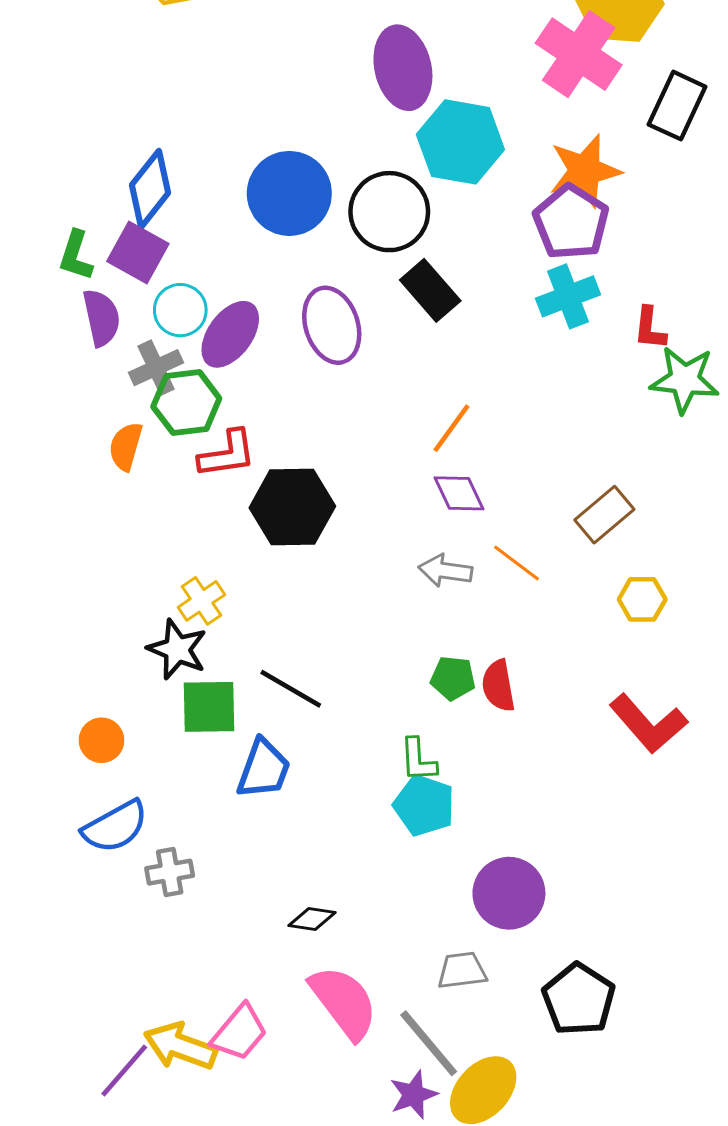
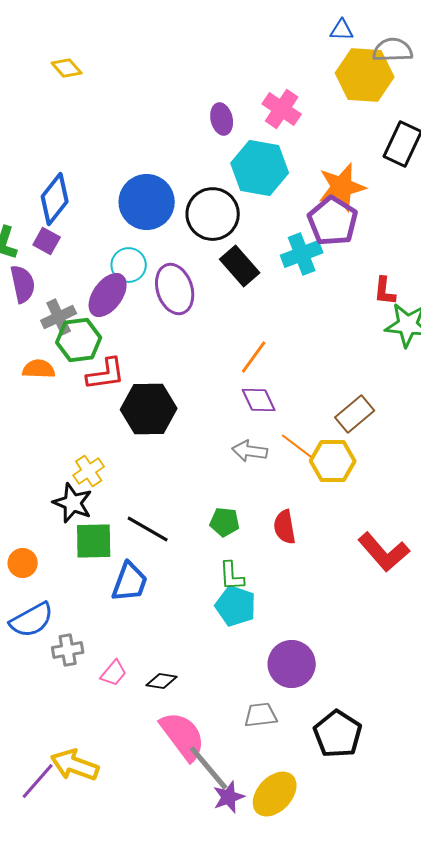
pink cross: (579, 54) -> (282, 109), moved, size x0.7
purple ellipse: (403, 68) -> (222, 119), size x0.6
purple square: (138, 253) -> (47, 241), size x0.7
cyan cross: (568, 296) -> (302, 254), moved
cyan circle: (180, 310) -> (129, 265), moved
orange semicircle: (126, 446) -> (39, 369), turned 76
yellow hexagon: (642, 599) -> (333, 461), moved, size x1.4
green pentagon: (453, 678) -> (225, 522), moved
pink trapezoid: (239, 1033) -> (114, 673), moved, size x0.7
gray line: (429, 1043) -> (209, 768), moved

